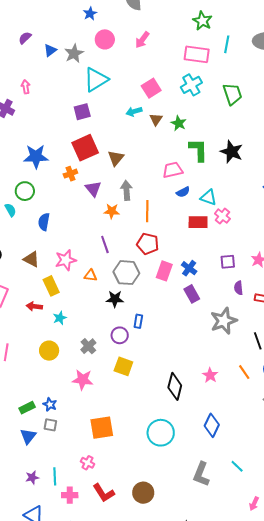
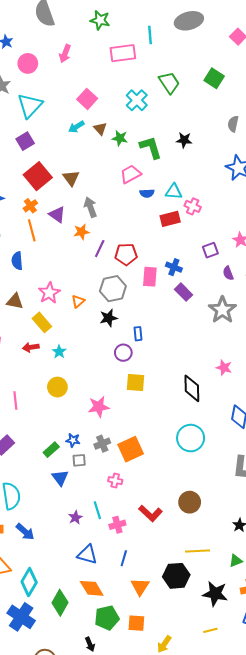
green star: (202, 21) -> (100, 20), moved
cyan cross: (191, 85) -> (137, 100), moved
green star: (179, 123) -> (120, 138), moved
black star: (232, 152) -> (184, 140), size x0.7
blue semicircle: (183, 192) -> (147, 193), turned 40
orange line: (147, 211) -> (32, 230), moved
purple line: (105, 244) -> (100, 249), moved, turned 60
orange triangle: (90, 275) -> (78, 301), turned -32
gray cross: (88, 346) -> (102, 444), moved, turned 35
pink cross: (88, 463) -> (115, 481), moved

